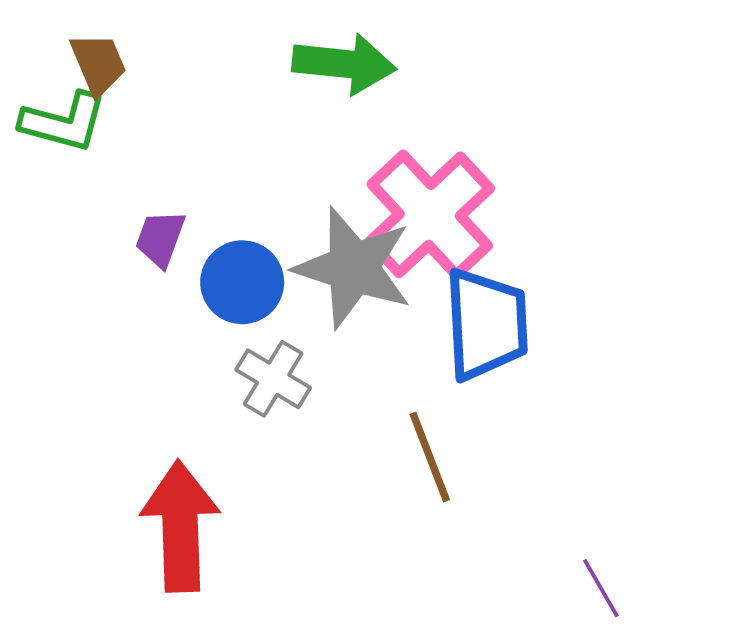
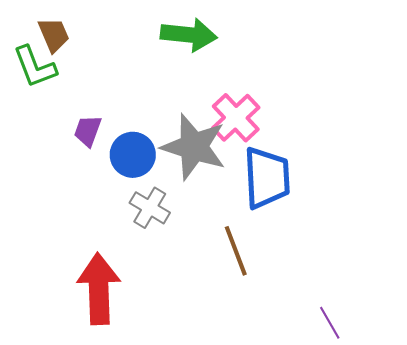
green L-shape: (64, 122) -> (35, 67), turned 54
pink cross: (430, 215) -> (236, 118), size x0.7

